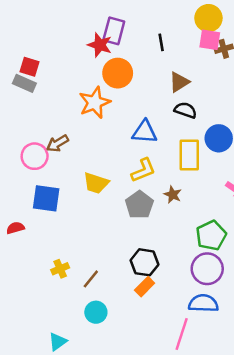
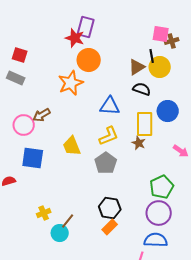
yellow circle: (208, 18) -> (160, 67), moved
black line: (161, 42) -> (152, 56), moved
gray rectangle: (24, 83) -> (16, 78), moved
yellow trapezoid: (96, 183) -> (72, 146), turned 50
brown star: (173, 195) -> (139, 143), moved
cyan circle: (96, 312) -> (60, 233), moved

